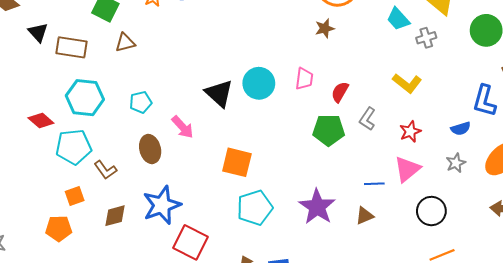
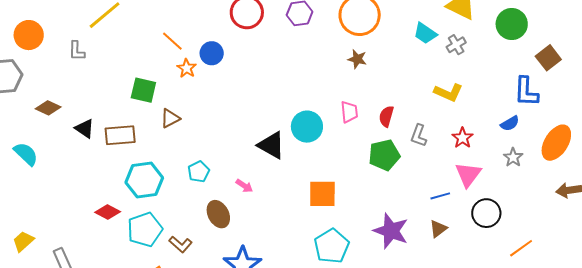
brown star: (325, 28) -> (357, 59), turned -30
pink arrow: (183, 127) -> (244, 186), size x0.7
orange square: (237, 162) -> (322, 194), moved
black circle: (431, 211) -> (486, 213), moved

